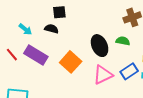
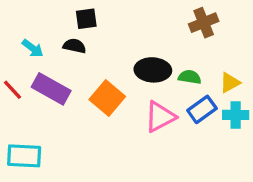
green semicircle: (123, 41) -> (190, 77), moved
black ellipse: (100, 46) -> (153, 70), turned -60

